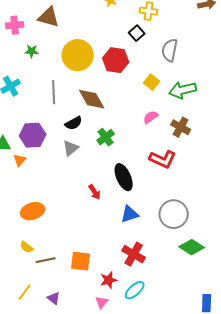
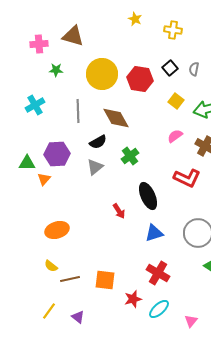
black square: (137, 33) -> (170, 68), moved
gray semicircle: (170, 50) -> (194, 69), size x0.6
pink triangle: (102, 302) -> (191, 321), moved

